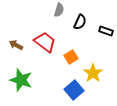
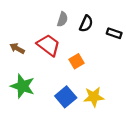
gray semicircle: (59, 10) -> (62, 19), moved
yellow star: (93, 73) -> (94, 97), moved, turned 30
blue square: (74, 90) -> (66, 97), moved

